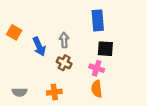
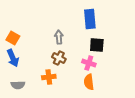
orange square: (14, 32) -> (13, 38), moved
blue arrow: (39, 46) -> (13, 58), moved
orange cross: (54, 92) -> (49, 77), moved

